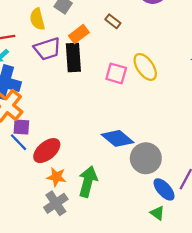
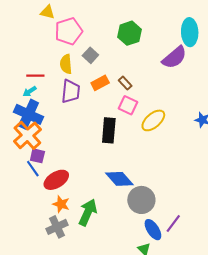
brown rectangle: (113, 21) -> (125, 83), moved
purple trapezoid: (47, 49) -> (71, 91), turned -75
black rectangle: (73, 57) -> (109, 130), moved
yellow ellipse: (145, 67) -> (153, 120), turned 75
pink square: (116, 73) -> (128, 105), moved

